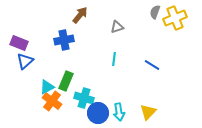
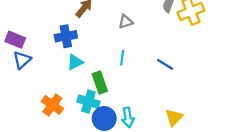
green rectangle: (66, 81) -> (100, 82), moved, turned -42
cyan triangle: (47, 87) -> (75, 62), moved
yellow triangle: (148, 112) -> (174, 117), moved

